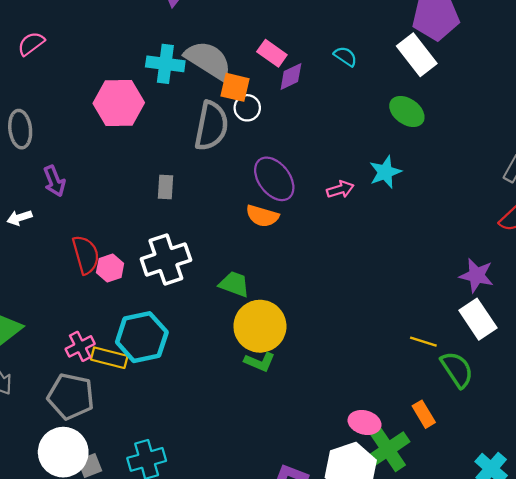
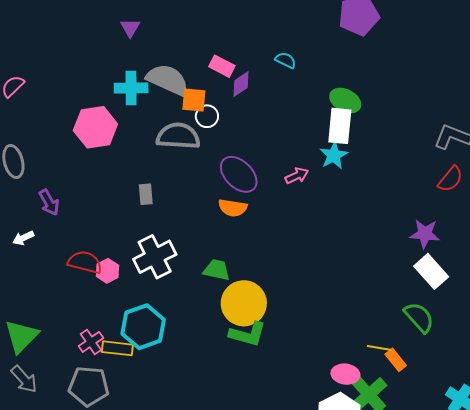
white rectangle: (417, 55) -> (340, 126), moved, turned 51
gray semicircle: (211, 126) -> (178, 136), turned -90
red semicircle: (86, 255) -> (85, 262), turned -52
yellow line: (423, 342) -> (379, 348), moved
green L-shape: (260, 362) -> (248, 334), size x1.4

